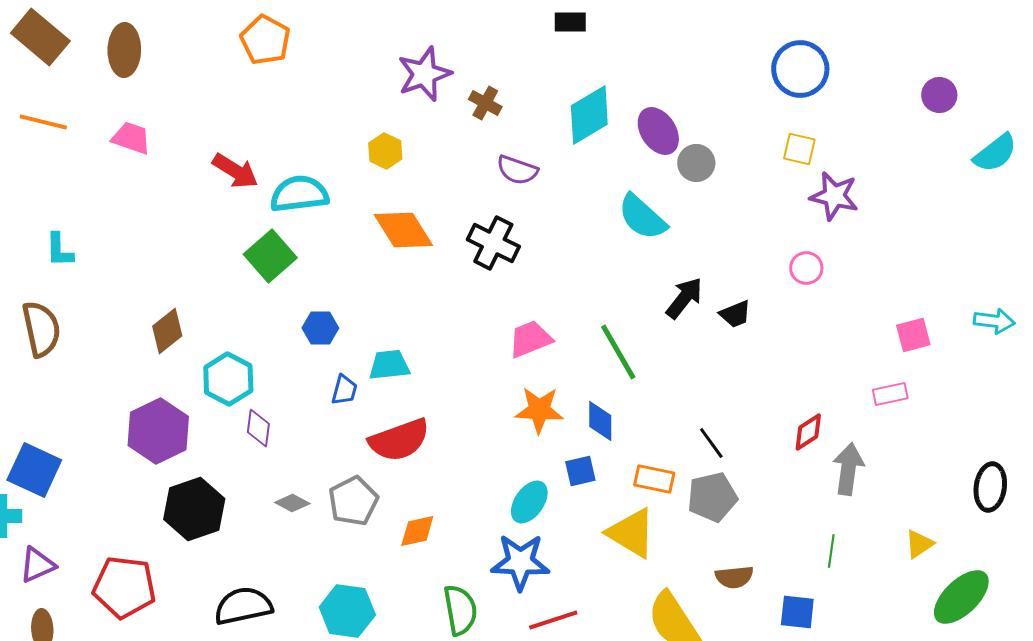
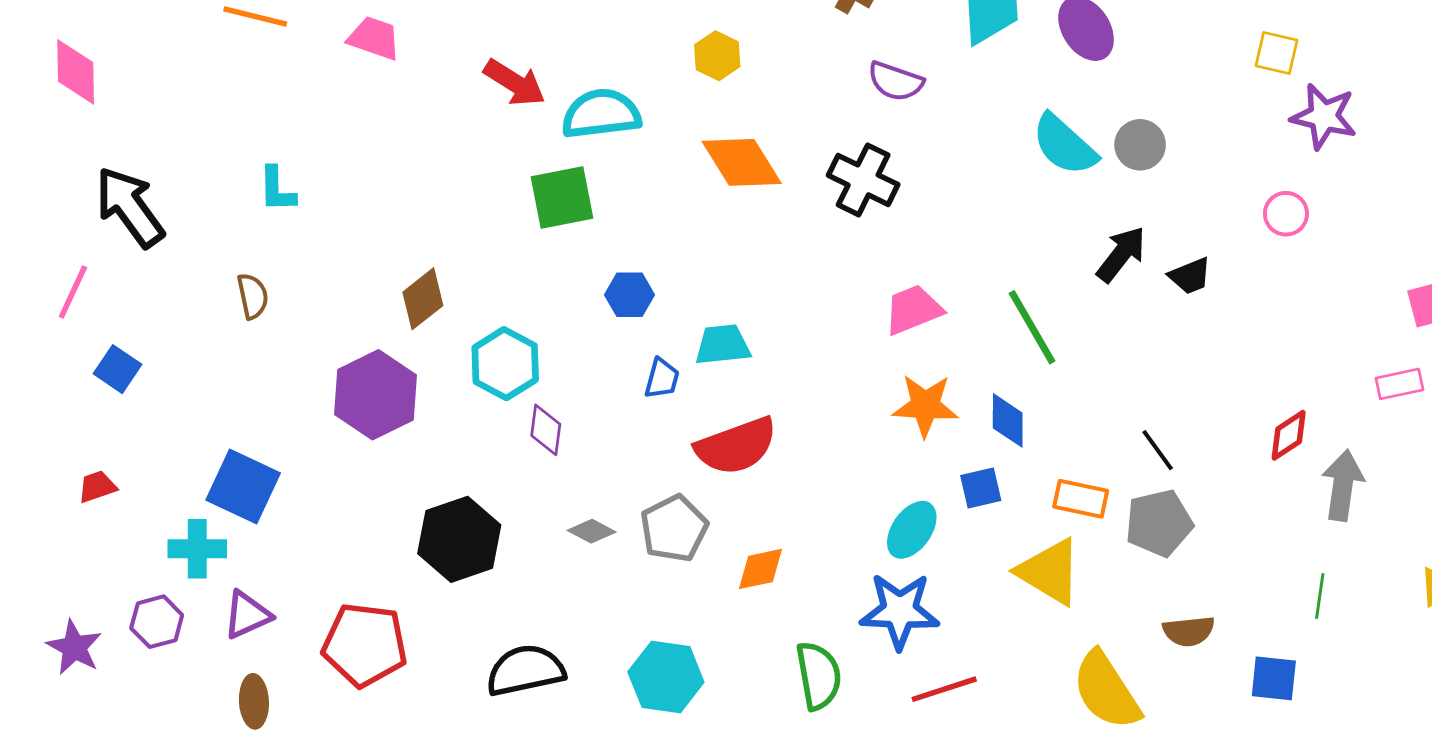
gray circle: (696, 163) -> (1140, 145), moved
green square: (270, 256) -> (562, 198), turned 30
brown semicircle: (41, 329) -> (253, 296), size x0.6
purple hexagon: (158, 431) -> (376, 395), moved

